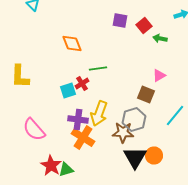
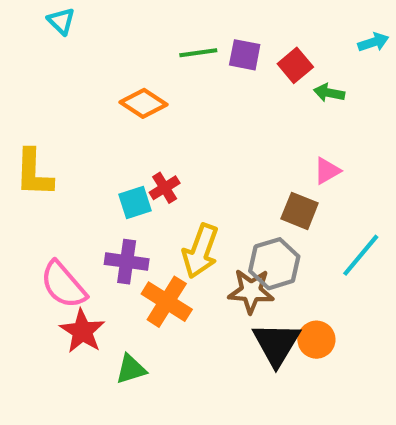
orange diamond: (72, 44) -> (143, 103), turned -35
green line: (98, 68) -> (198, 53), moved
purple cross: (78, 120) -> (127, 262), moved
red star: (51, 166) -> (82, 331), moved

